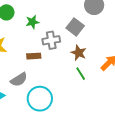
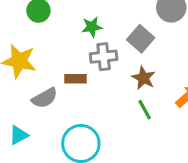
green star: (32, 22) -> (92, 27), moved
gray semicircle: (19, 80) -> (45, 98), moved

